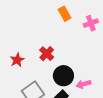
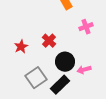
pink cross: (91, 23) -> (86, 27), moved

